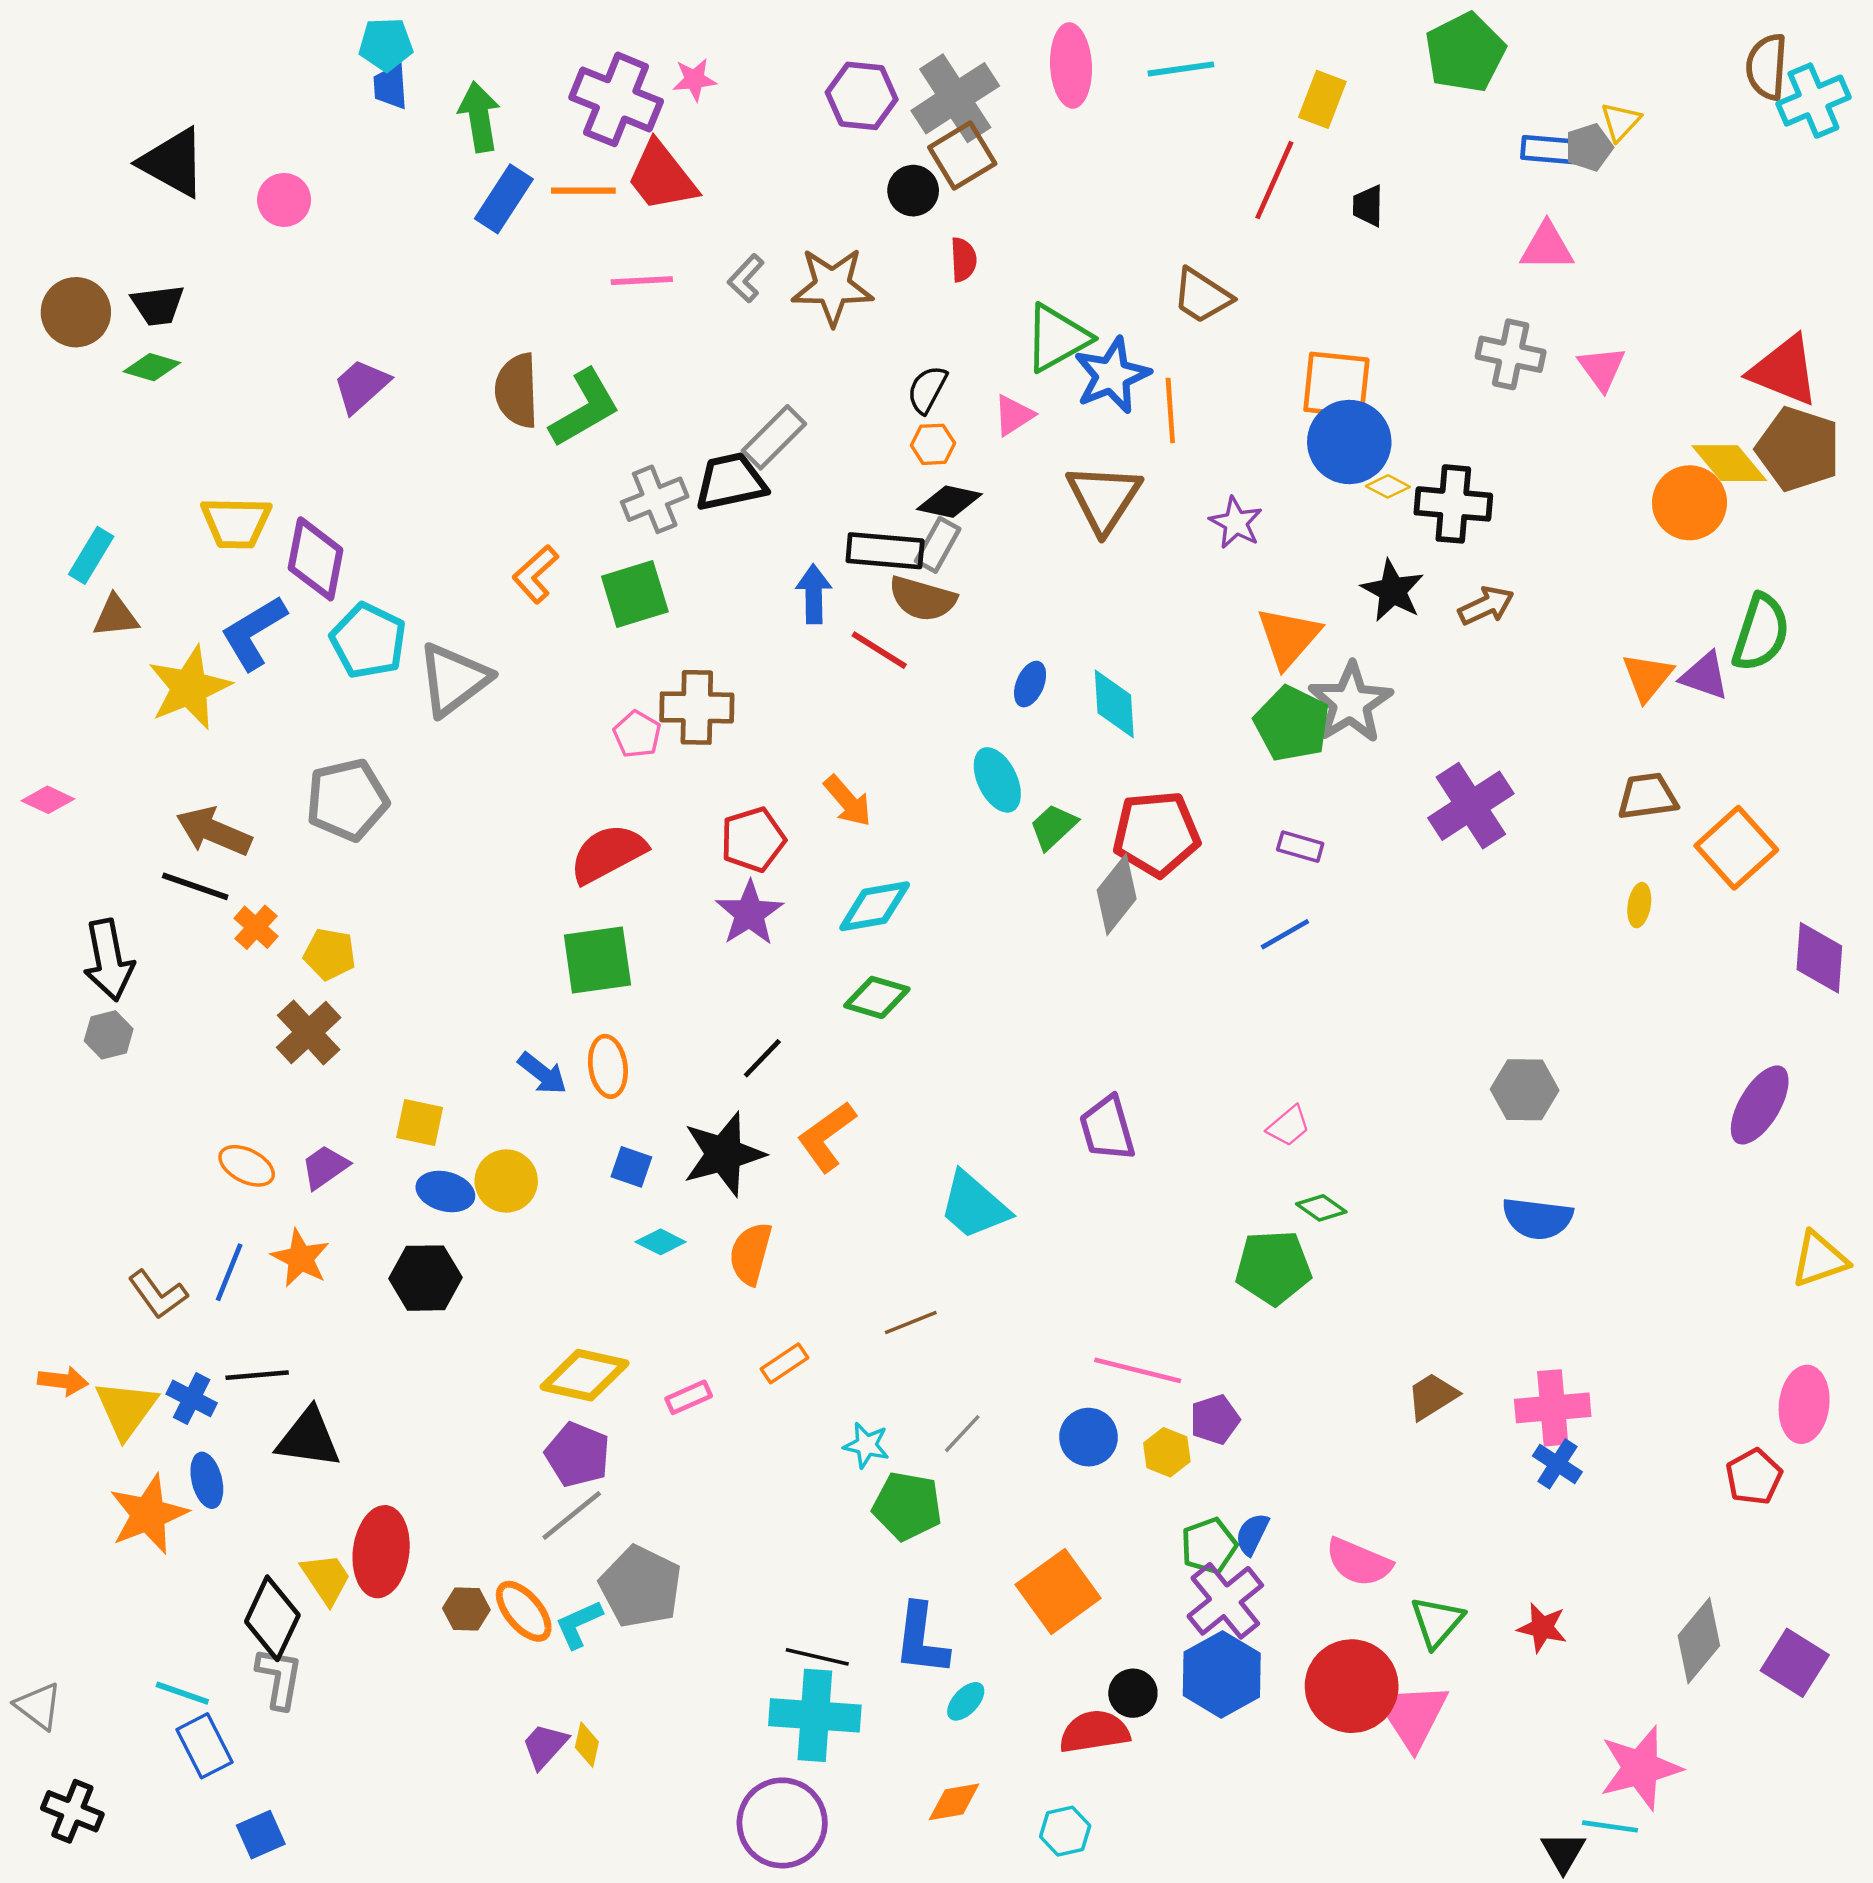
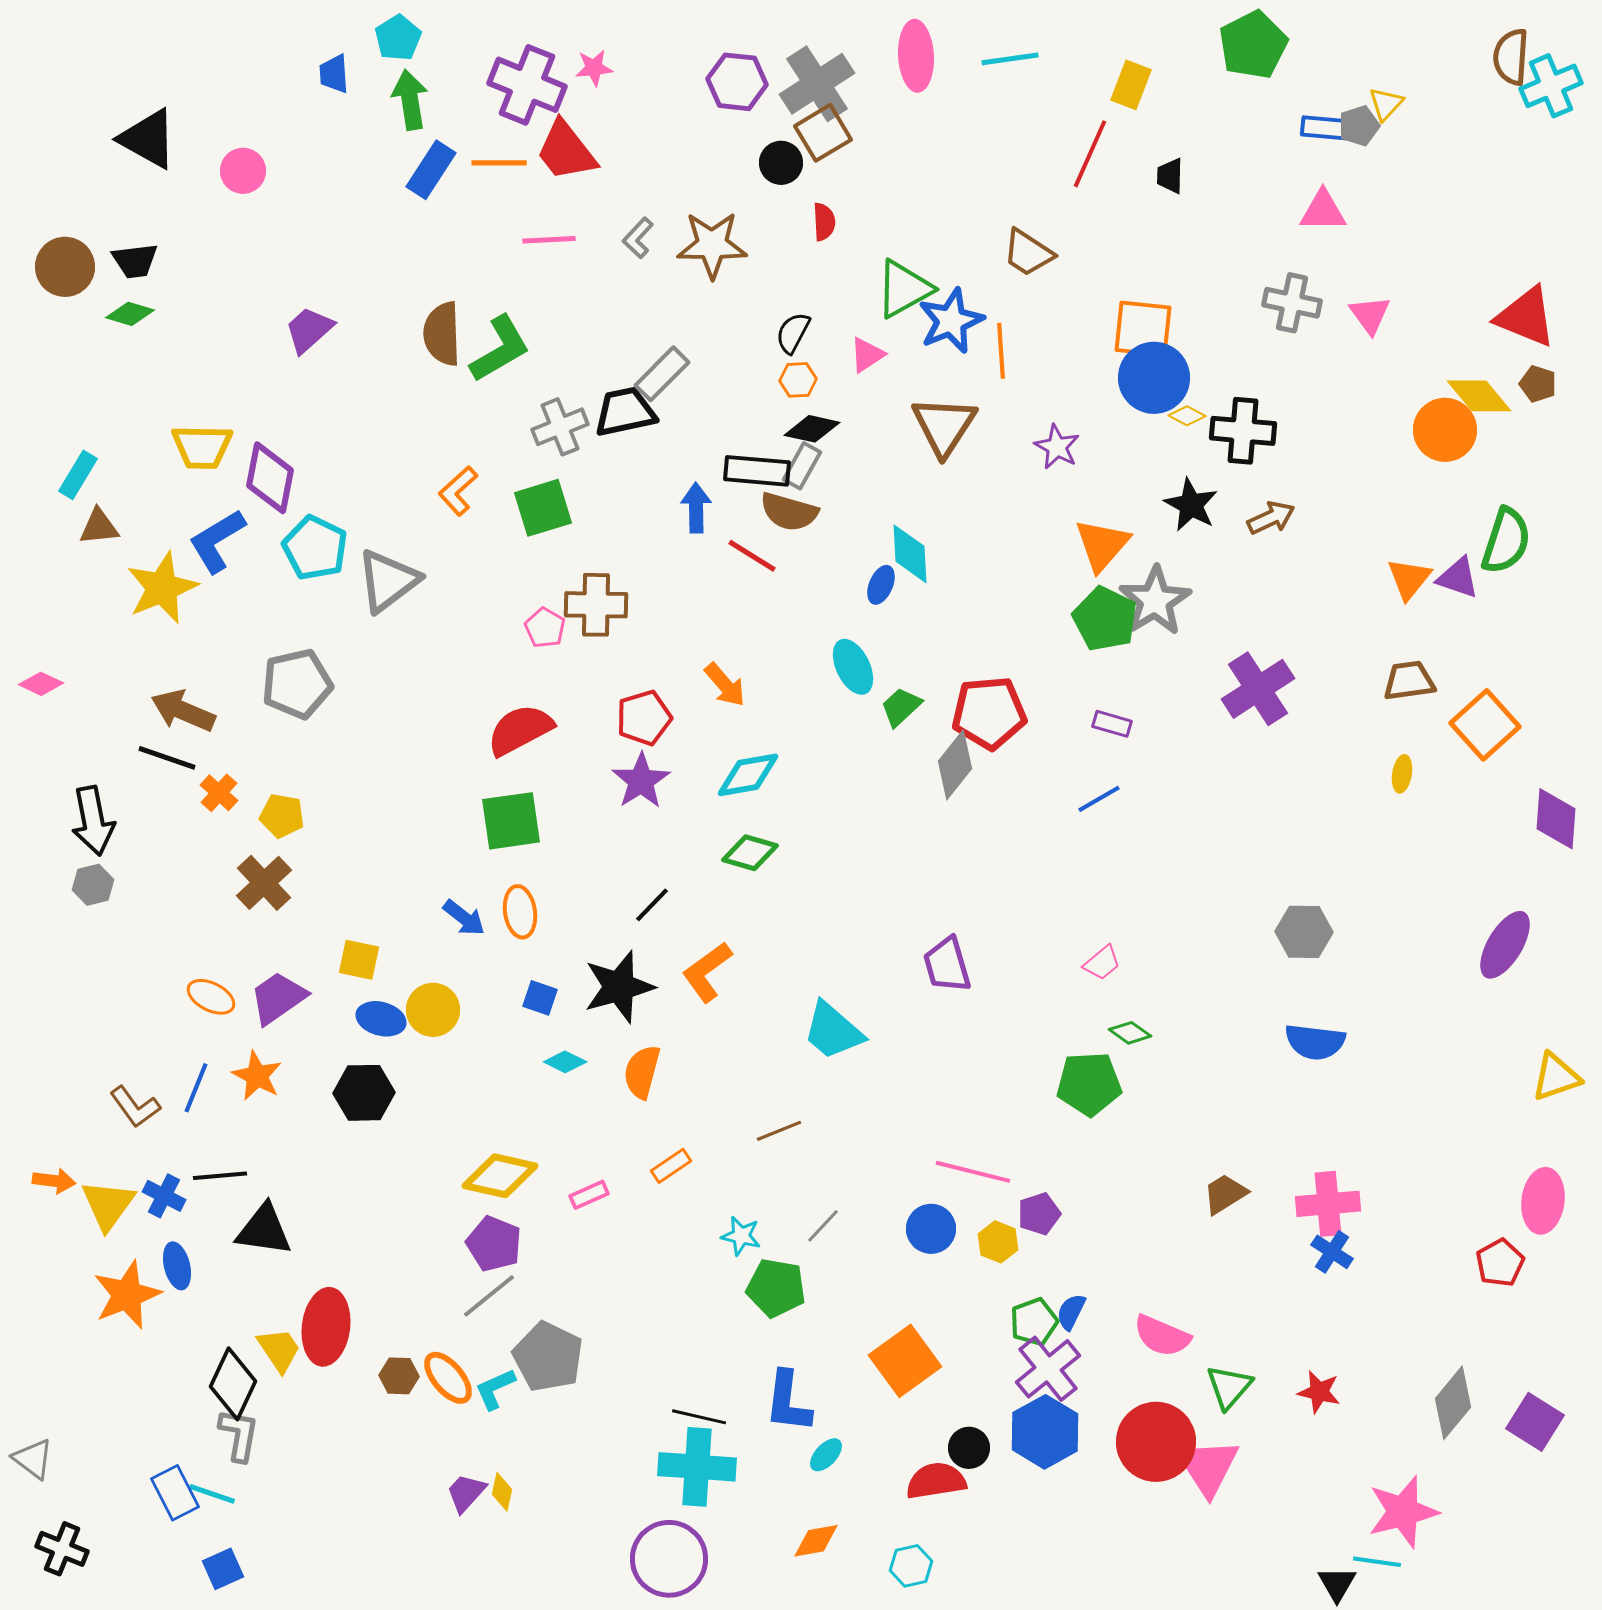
cyan pentagon: (386, 44) -> (398, 38), moved, turned -30
brown pentagon: (1798, 449) -> (1538, 384), size x0.5
cyan diamond: (1114, 704) -> (910, 554), moved
purple trapezoid: (325, 1167) -> (278, 998), size x1.4
cyan line: (182, 1693) -> (212, 1494), moved

